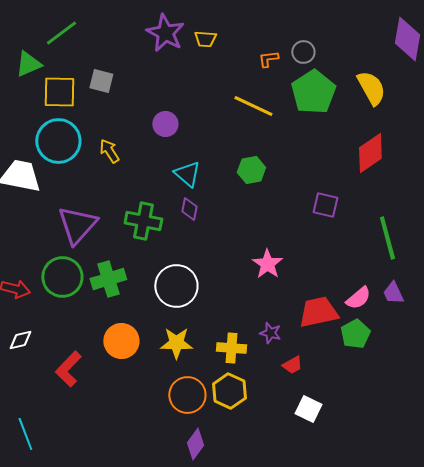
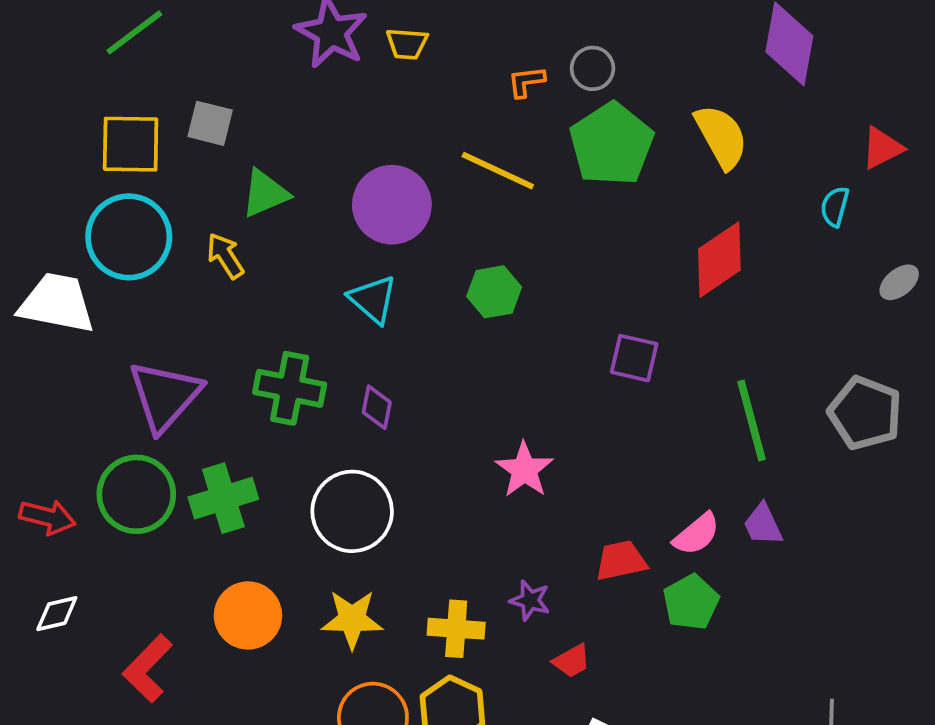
green triangle: (28, 64) -> (265, 193), moved
purple circle: (165, 124) -> (392, 205), moved, size x1.6
purple diamond: (189, 209) -> (377, 407), moved
red trapezoid: (318, 312) -> (621, 561), size x0.7

